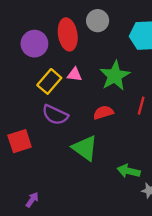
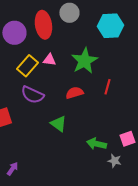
green triangle: (85, 148) -> (58, 124), size x0.7

